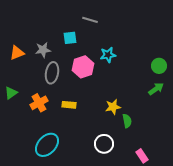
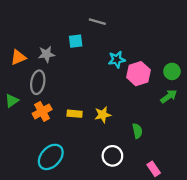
pink hexagon: (83, 67) -> (138, 74), moved
gray ellipse: (52, 73) -> (38, 82), moved
yellow star: (113, 107) -> (103, 115), moved

